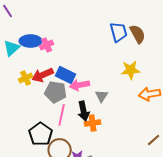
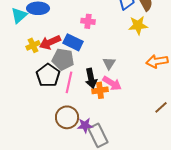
pink cross: (47, 45) -> (88, 21), moved, turned 32
yellow star: (131, 70) -> (138, 25), moved
pink arrow: (80, 85) -> (112, 83), moved, turned -138
black pentagon: (41, 134) -> (48, 75), moved

